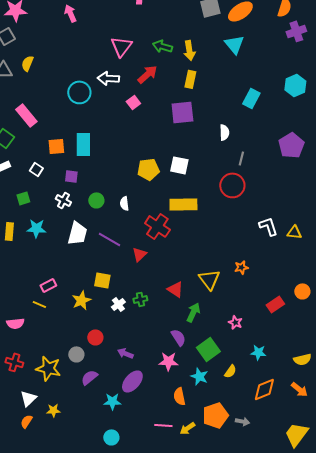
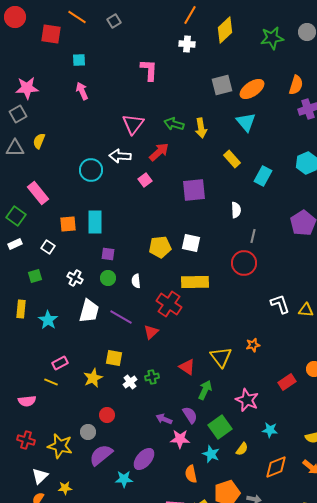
yellow rectangle: (190, 79) -> (232, 159), moved, turned -54
purple square: (71, 176) -> (108, 254), moved
cyan star: (36, 228) -> (48, 320), moved, turned 30
pink star: (235, 322) -> (247, 400), size x1.6
purple arrow: (125, 353) -> (164, 419), moved
purple semicircle: (89, 377) -> (101, 455), size x1.4

